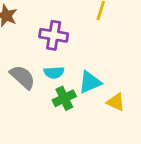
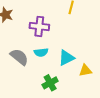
green cross: (64, 98) -> (50, 83), moved
yellow triangle: (116, 102) -> (85, 70), turned -32

